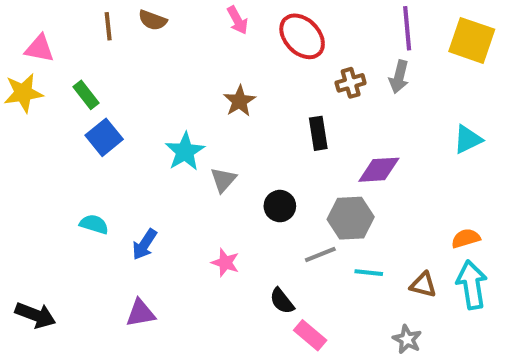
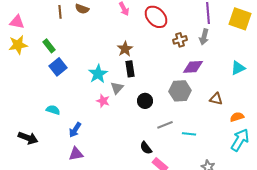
pink triangle: (39, 48) -> (17, 22), moved
black rectangle: (318, 133) -> (130, 69), moved
purple diamond: (379, 170) -> (193, 67), moved
gray hexagon: (351, 218) -> (180, 91), moved
blue arrow: (145, 244) -> (75, 130), moved
pink star: (225, 263) -> (103, 101), moved
brown triangle: (423, 285) -> (216, 99), moved
cyan arrow: (472, 285) -> (240, 140), turned 40
black arrow: (35, 315) -> (28, 138), moved

